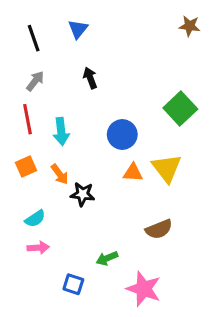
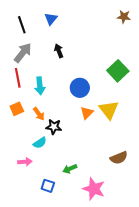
gray arrow: (35, 81) -> (23, 53), size x1.5
orange triangle: (133, 173) -> (87, 113), turned -48
cyan semicircle: (35, 219) -> (40, 143), moved
brown semicircle: (159, 229) -> (119, 158), moved

